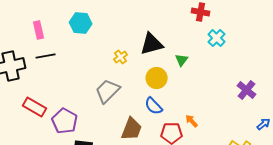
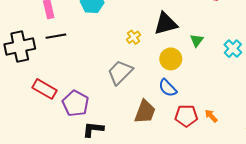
cyan cross: (217, 38) -> (233, 49), moved
orange arrow: (192, 121) -> (211, 116), moved

